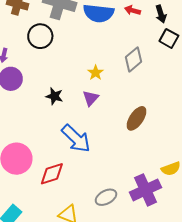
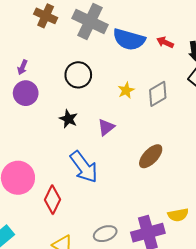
black circle: (40, 36) -> (78, 75), moved
yellow star: (96, 73) -> (126, 90), moved
red diamond: (52, 174) -> (52, 200), turned -56

